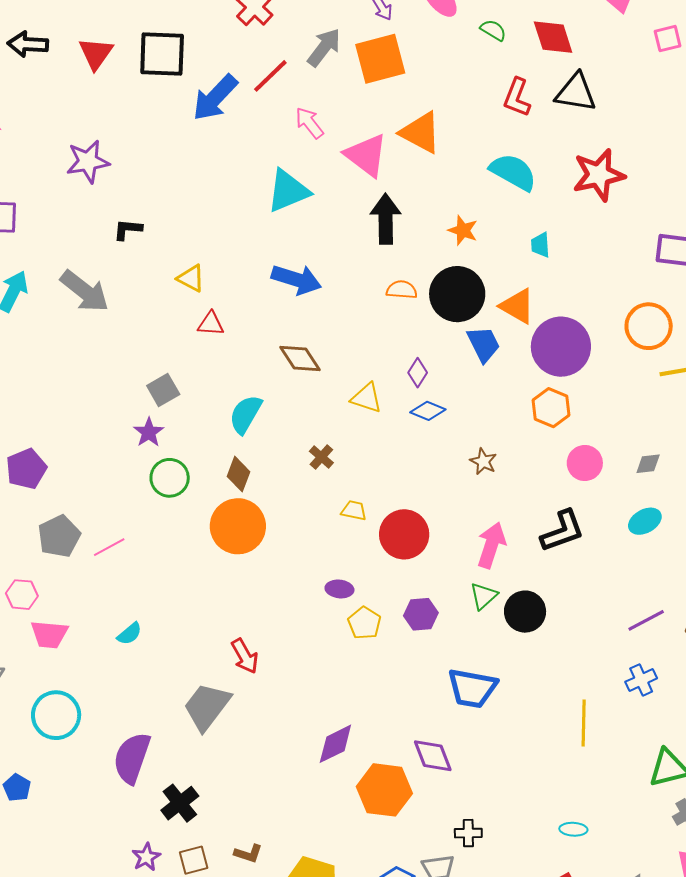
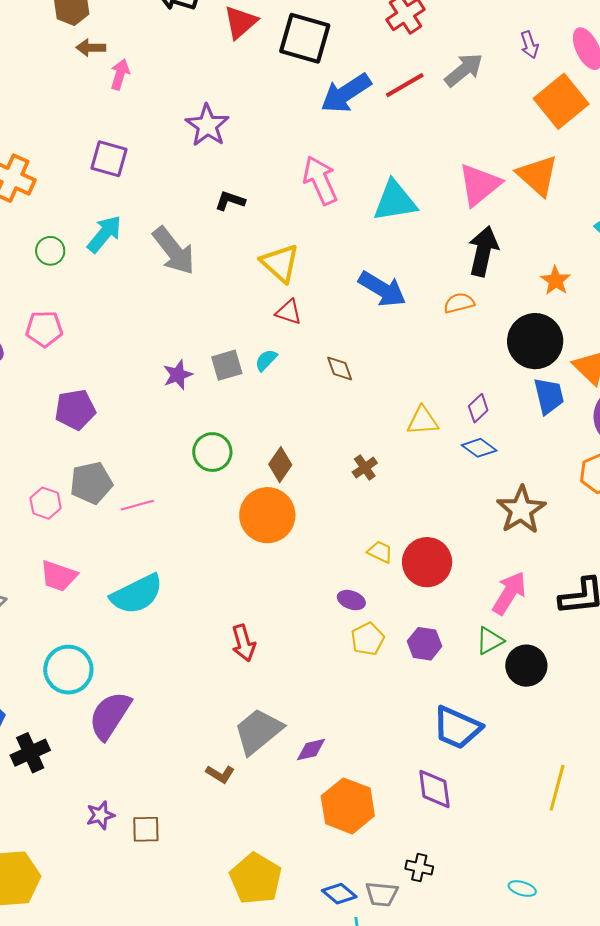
orange square: (380, 59) -> (561, 101), moved, turned -38
pink arrow: (309, 123) -> (320, 180), moved, size x1.4
pink triangle: (366, 155) -> (479, 185), turned 30
purple star: (88, 162) -> (207, 125), turned 30
yellow triangle: (191, 278) -> (280, 263), size x1.4
orange semicircle: (402, 290) -> (459, 303), moved, turned -32
brown diamond: (300, 358) -> (340, 368), moved, size x0.7
yellow triangle: (367, 398) -> (423, 421), turned -36
cyan semicircle: (246, 414) -> (266, 360), moved, size x0.6
purple star: (149, 432) -> (178, 375), moved
brown star: (483, 461) -> (521, 510), size x1.8
yellow trapezoid: (354, 510) -> (380, 552), moved
pink hexagon: (22, 595) -> (46, 503), moved
cyan semicircle: (129, 634) -> (137, 594), size x2.0
gray trapezoid: (207, 706) -> (258, 731), moved
cyan circle: (56, 715) -> (68, 670), moved
purple diamond: (335, 744) -> (311, 750), size x0.7
purple diamond: (433, 756) -> (434, 789), moved
black cross: (180, 803) -> (30, 753), moved
brown L-shape: (248, 854) -> (220, 774), moved

